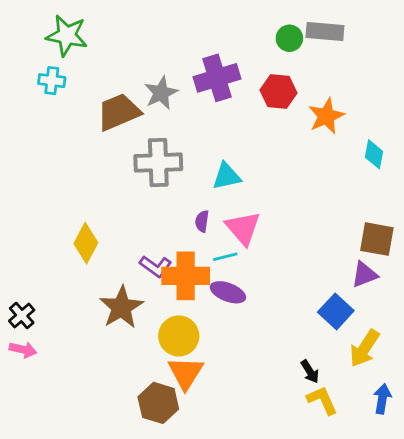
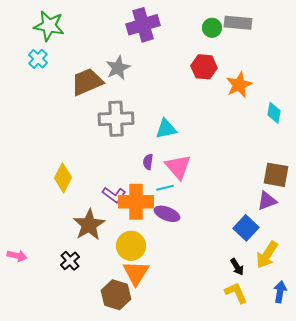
purple cross: (217, 78) -> (143, 25), moved
cyan cross: (52, 81) -> (38, 59), turned 36
black cross: (22, 316) -> (70, 261), moved
black arrow: (310, 371) -> (237, 267), moved

